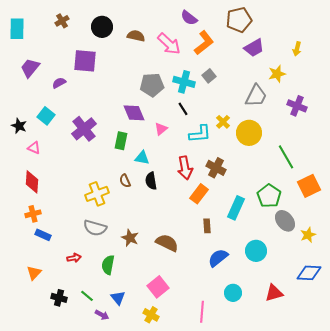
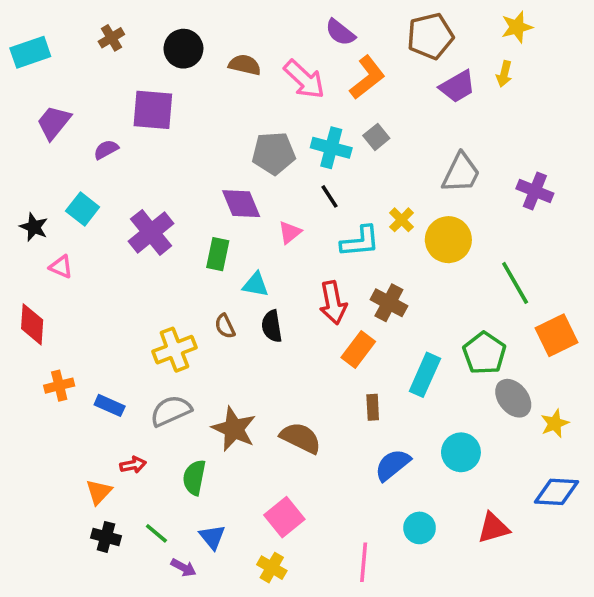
cyan rectangle: (17, 29) -> (30, 52), turned 70
yellow arrow: (297, 49) -> (504, 74), moved
yellow star: (277, 74) -> (517, 27), moved
red diamond: (32, 182) -> (32, 324), moved
gray semicircle: (95, 228) -> (171, 411), turned 140
blue rectangle: (43, 235) -> (110, 405), moved
brown star: (130, 238) -> (234, 429), size x1.4
orange triangle: (34, 273) -> (99, 492), moved

